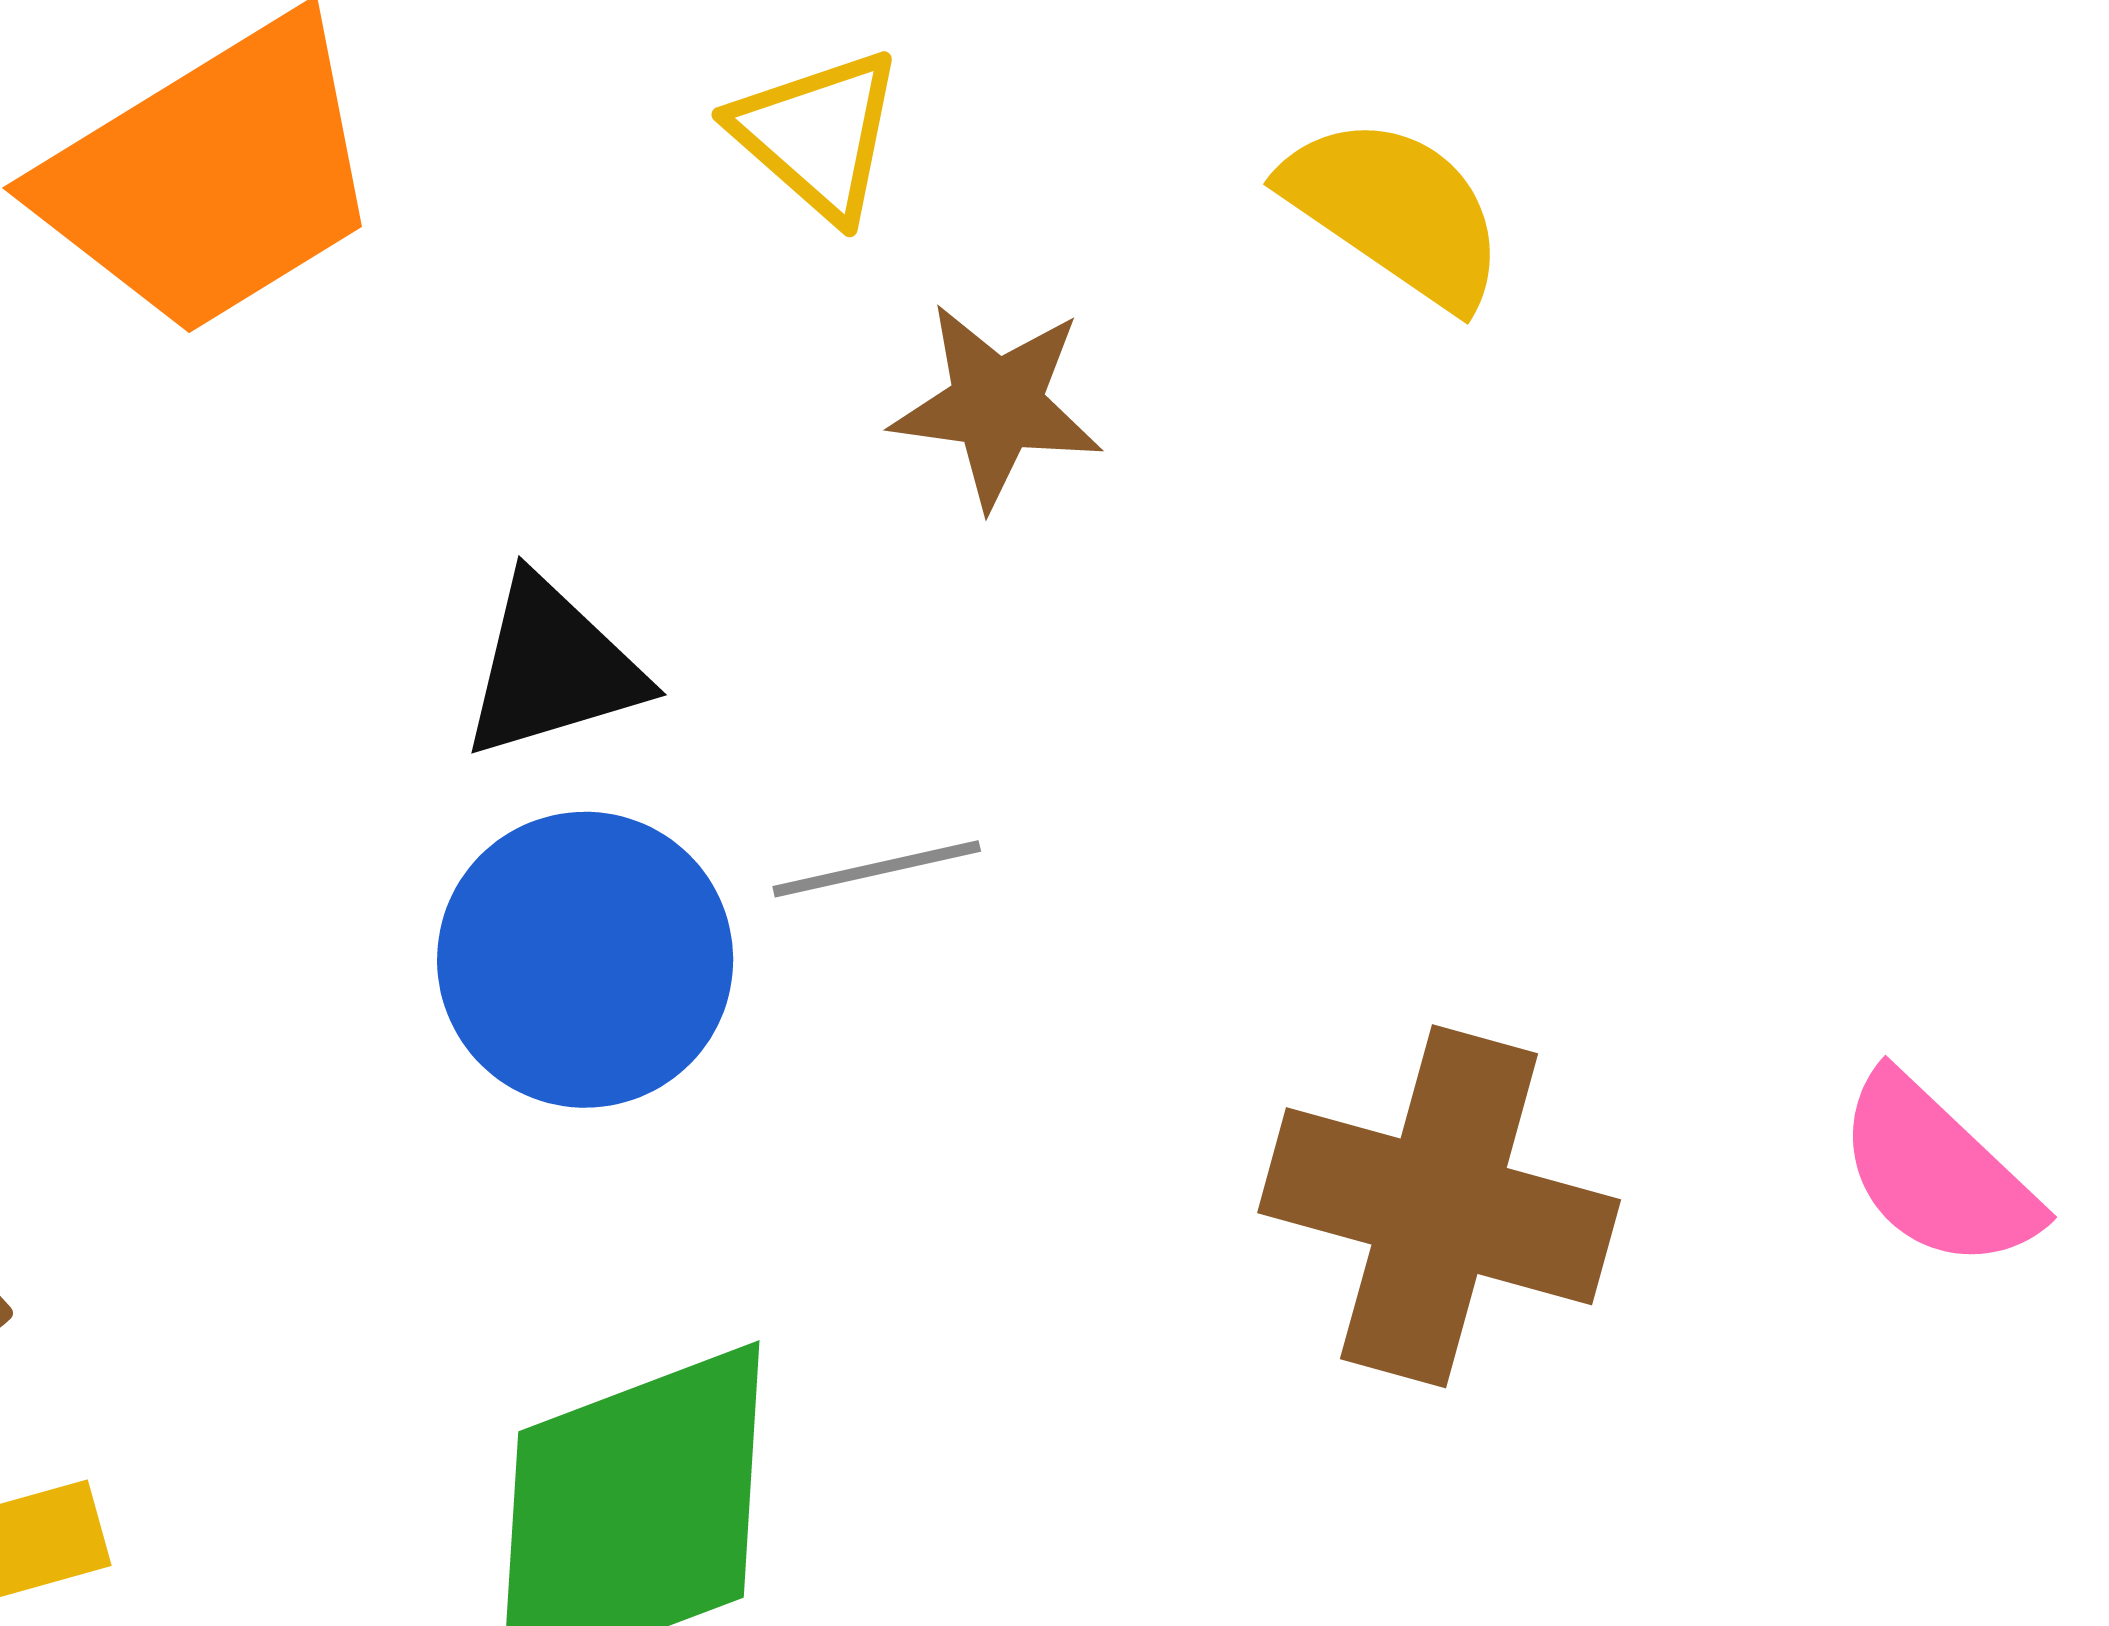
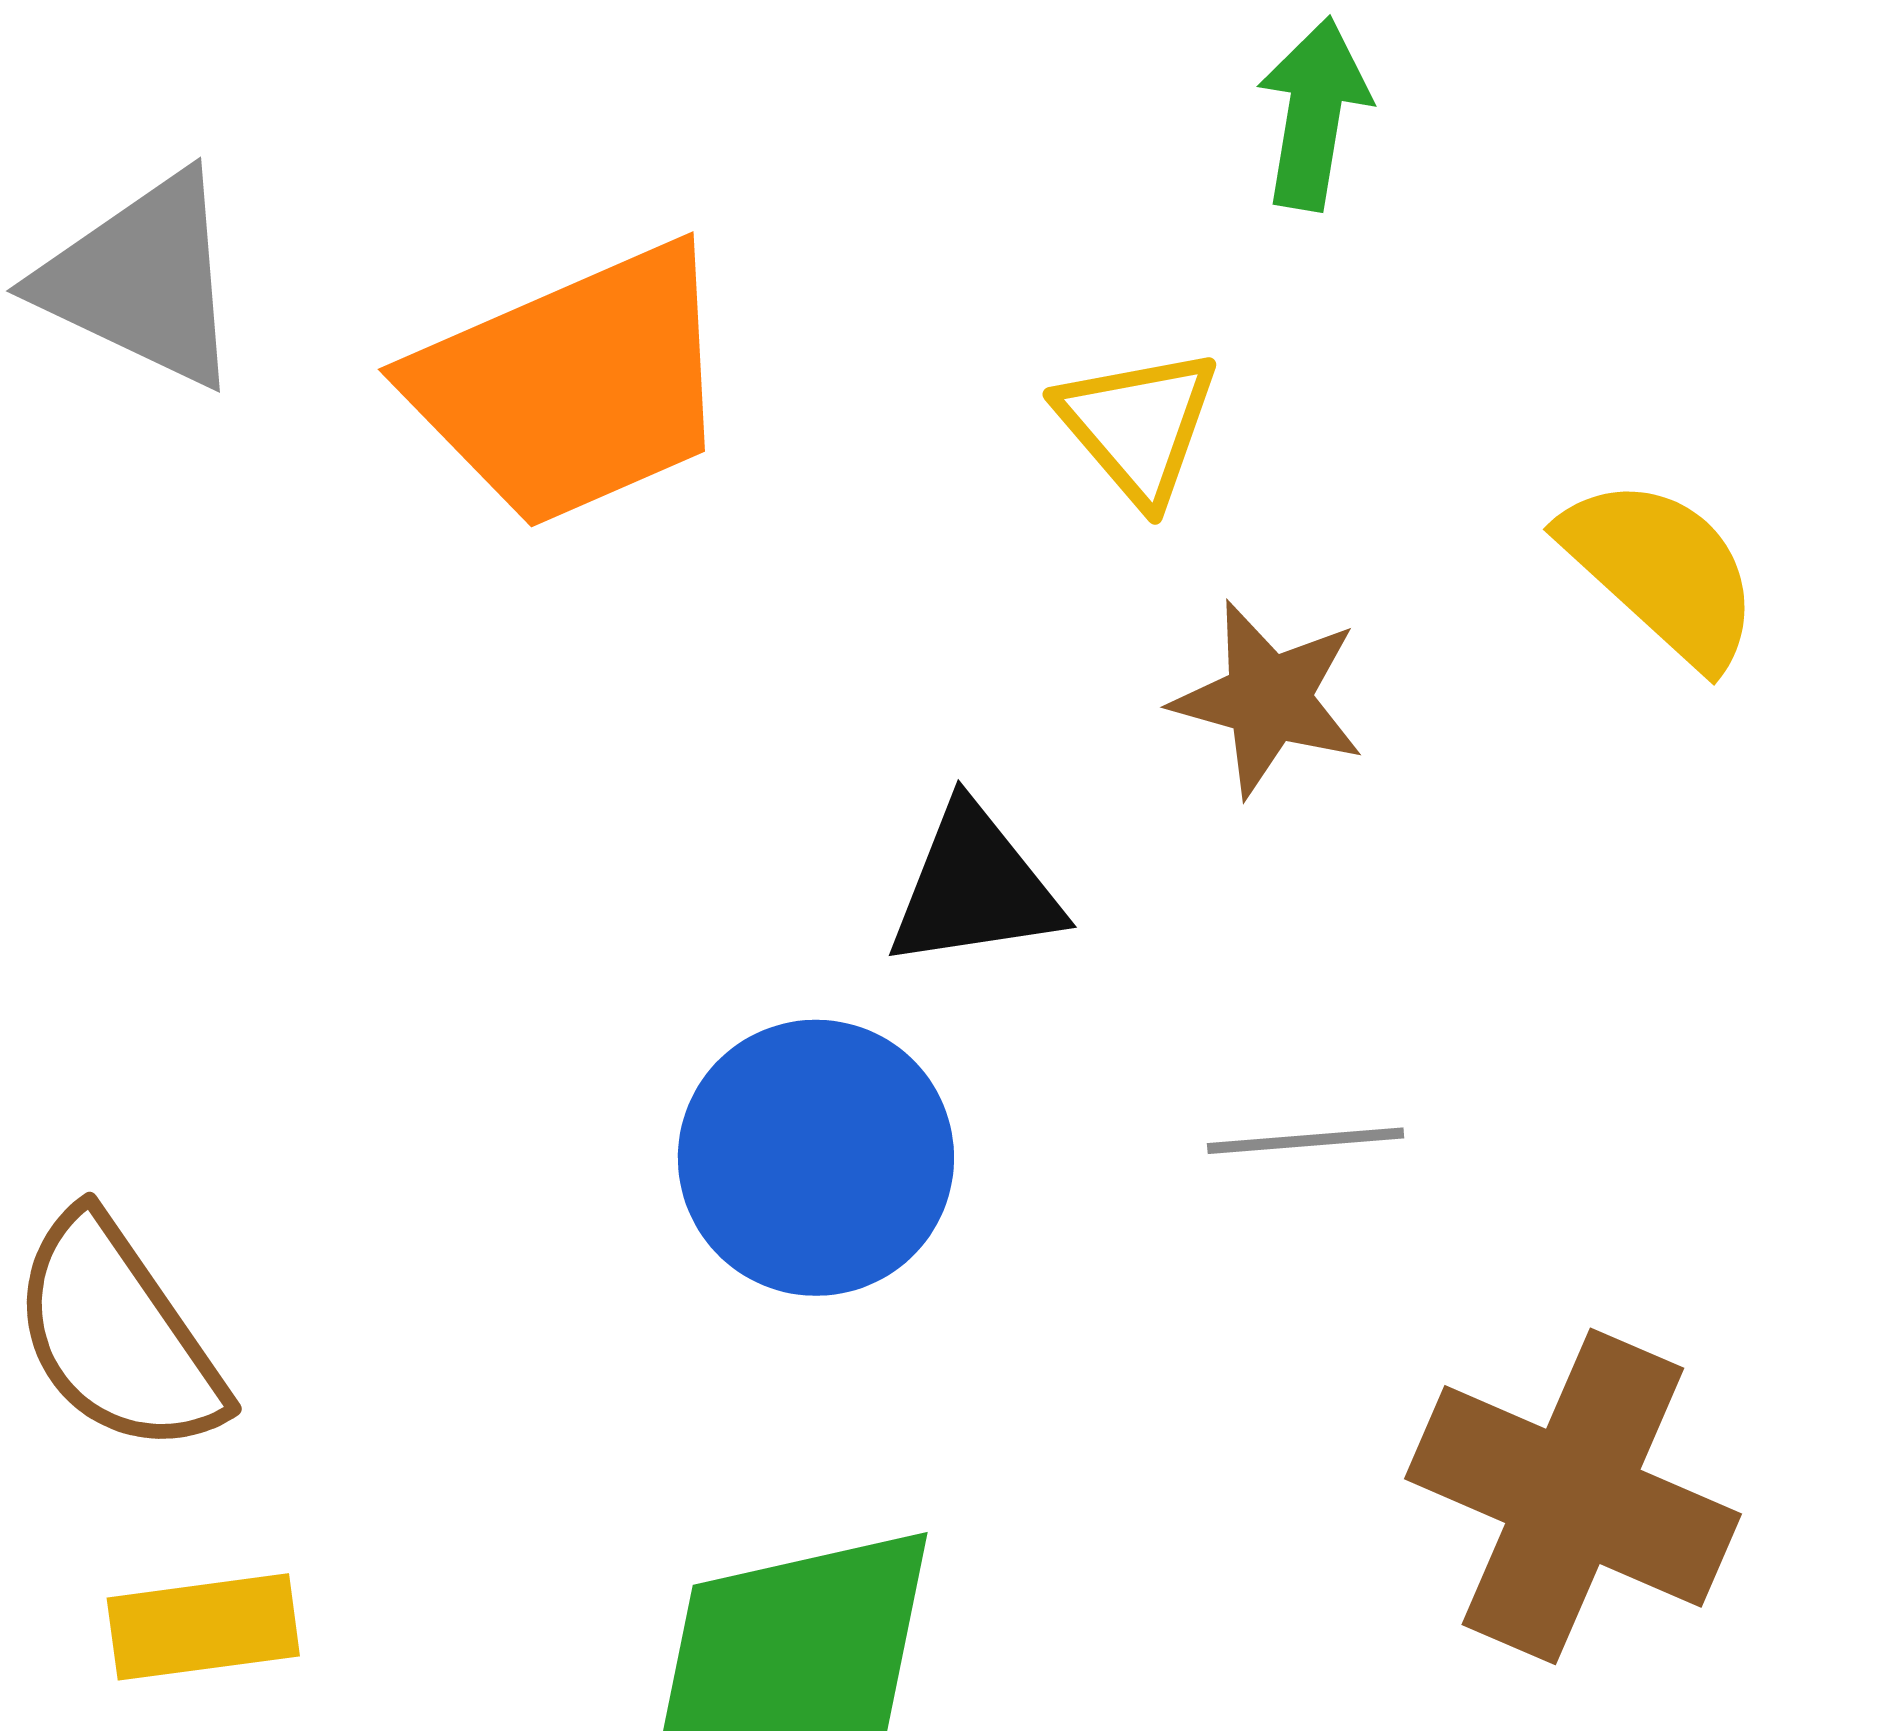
black triangle: (552, 668) -> (975, 888), moved
gray line: (877, 869) -> (1306, 1141), moved

